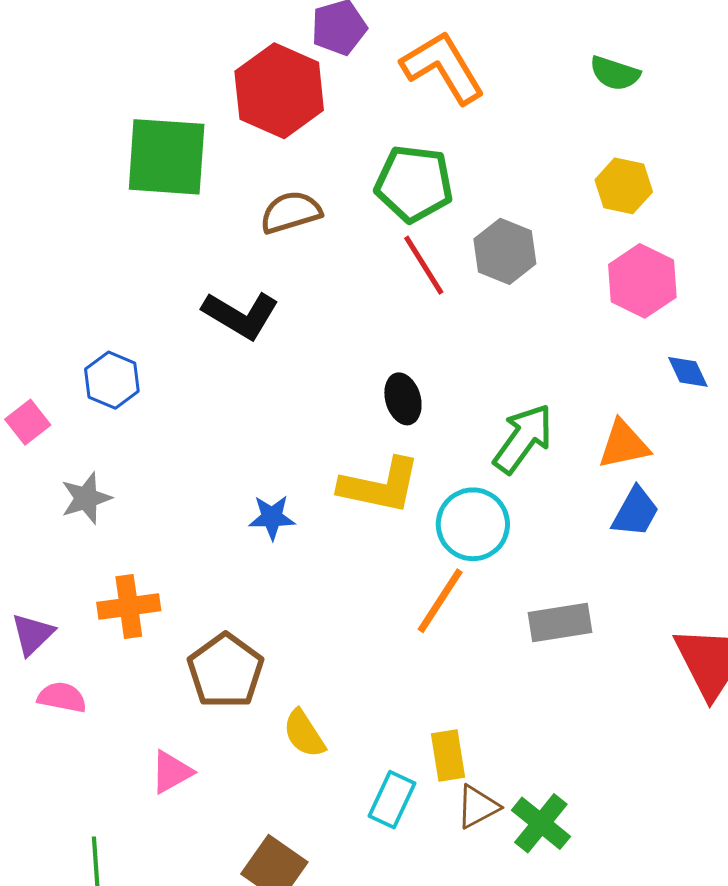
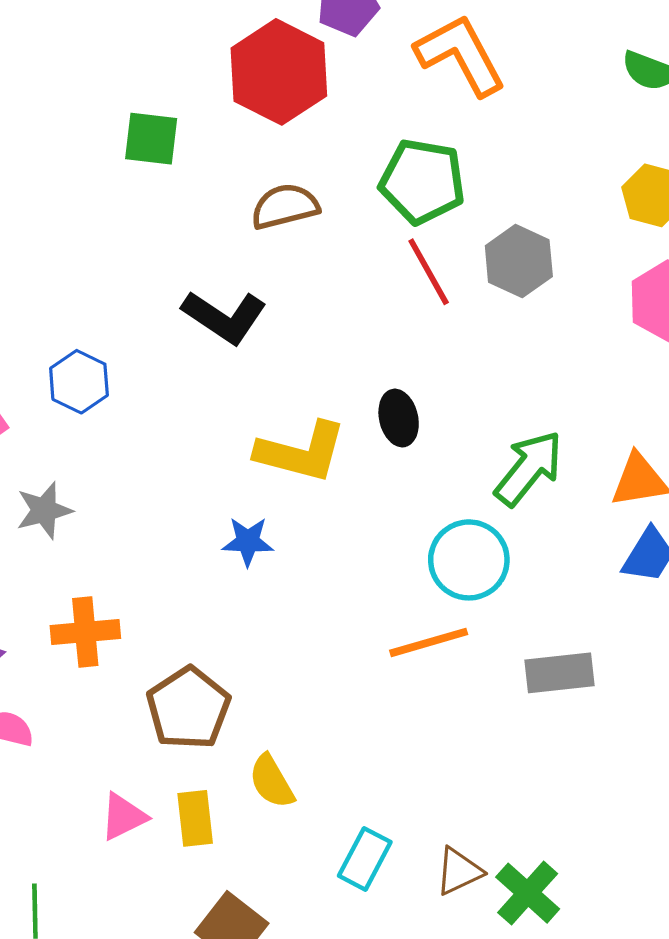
green square: (167, 157) -> (151, 139), size x0.6
yellow L-shape: (380, 486) -> (301, 452), moved
orange line: (440, 601) -> (429, 642), turned 38
yellow rectangle: (448, 756) -> (195, 818), moved

